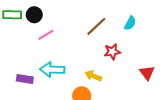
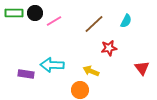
pink line: (46, 35) -> (54, 21), moved

